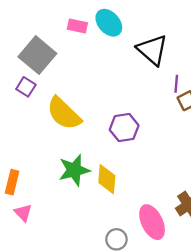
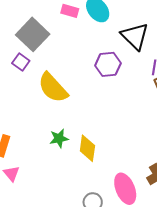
purple hexagon: (124, 128) -> (108, 64), moved
green star: (74, 170) -> (59, 138), size x0.7

